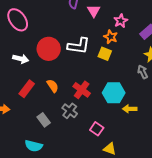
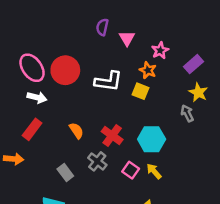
pink ellipse: (18, 20) -> (32, 68), moved
red circle: (49, 49) -> (65, 70), moved
red rectangle: (27, 89) -> (32, 129), moved
yellow arrow: (130, 109) -> (154, 171), moved, turned 48
pink square: (97, 129) -> (131, 170), moved

